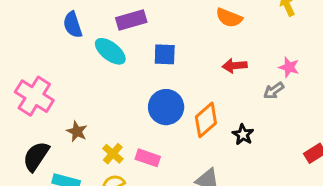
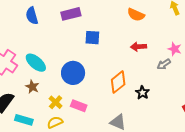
cyan ellipse: (110, 51) -> (36, 63), moved
blue circle: (166, 107) -> (73, 73), moved

